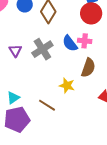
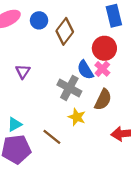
red circle: (91, 13) -> (104, 48), moved
pink cross: (85, 41) -> (102, 69), turned 32
gray cross: (42, 49) -> (69, 88), moved, turned -35

